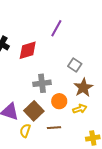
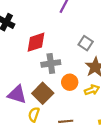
red diamond: (28, 50) -> (36, 42), moved
brown line: (54, 128) -> (66, 121), moved

